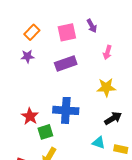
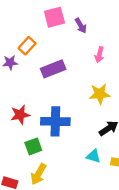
orange rectangle: (32, 32) -> (27, 46), moved
pink square: (67, 32) -> (54, 17), moved
red star: (30, 116) -> (20, 115), moved, turned 30

